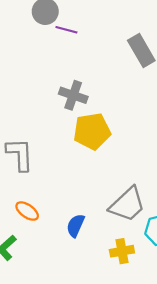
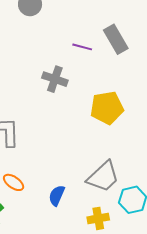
purple line: (66, 30) -> (82, 47), moved
yellow pentagon: (92, 131) -> (107, 108), moved

